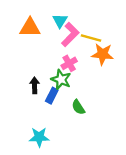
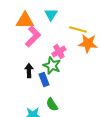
pink L-shape: (70, 35) -> (33, 36), moved
blue rectangle: (52, 96) -> (44, 80), turned -48
green semicircle: (78, 107) -> (52, 104), moved

